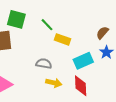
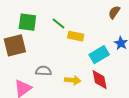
brown semicircle: (102, 33) -> (114, 12), moved
gray semicircle: (44, 64) -> (43, 71), moved

